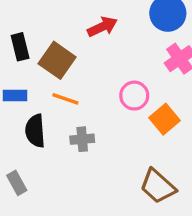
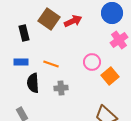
brown square: (57, 60) -> (49, 19), moved

